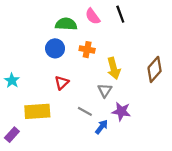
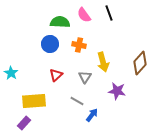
gray triangle: (105, 90) -> (85, 77), moved
purple star: (121, 111) -> (117, 91), moved
purple rectangle: (12, 135) -> (24, 123), moved

